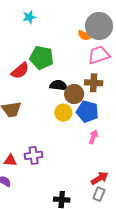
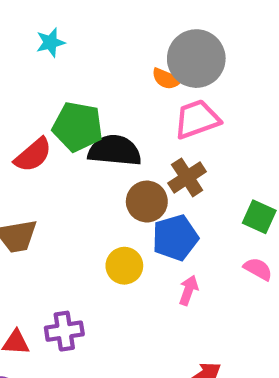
brown cross: (94, 83) -> (187, 177), turned -36
black semicircle: (58, 85) -> (115, 151), moved, size x1.4
blue pentagon: (87, 112) -> (175, 238), turned -30
yellow circle: (63, 113) -> (124, 266), moved

